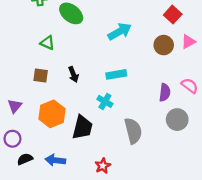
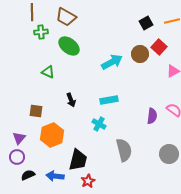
brown circle: (164, 45) -> (140, 54), moved
brown square: (41, 76) -> (36, 111), moved
purple triangle: (15, 106) -> (19, 138), moved
gray circle: (177, 120) -> (169, 154), moved
black trapezoid: (82, 127) -> (78, 160), moved
red star: (103, 166) -> (88, 181), moved

